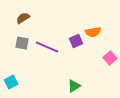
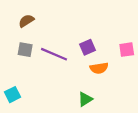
orange semicircle: (93, 32) -> (99, 68), moved
pink square: (110, 58) -> (127, 50), moved, turned 32

